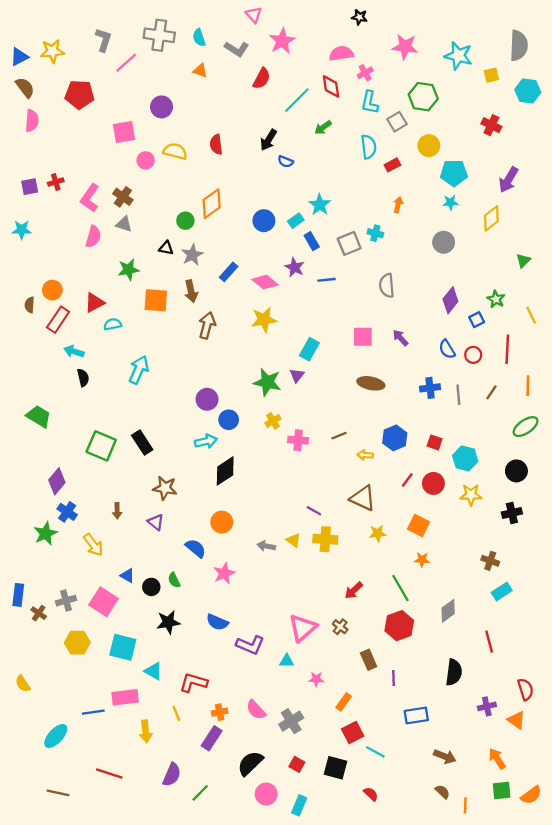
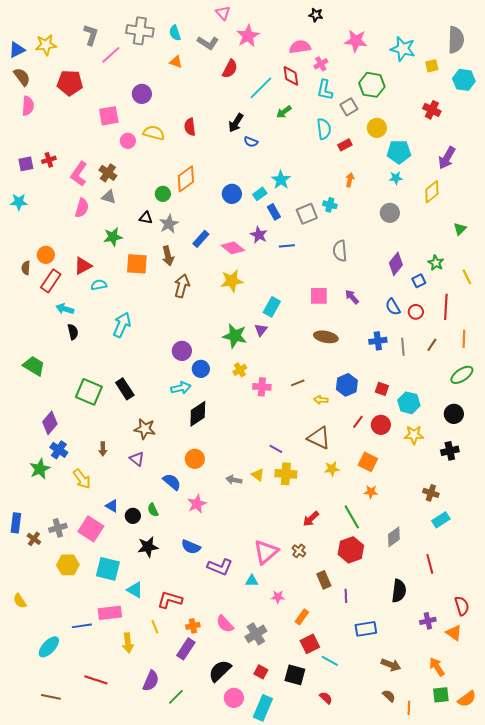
cyan rectangle: (299, 805) -> (263, 708), size x1.4

